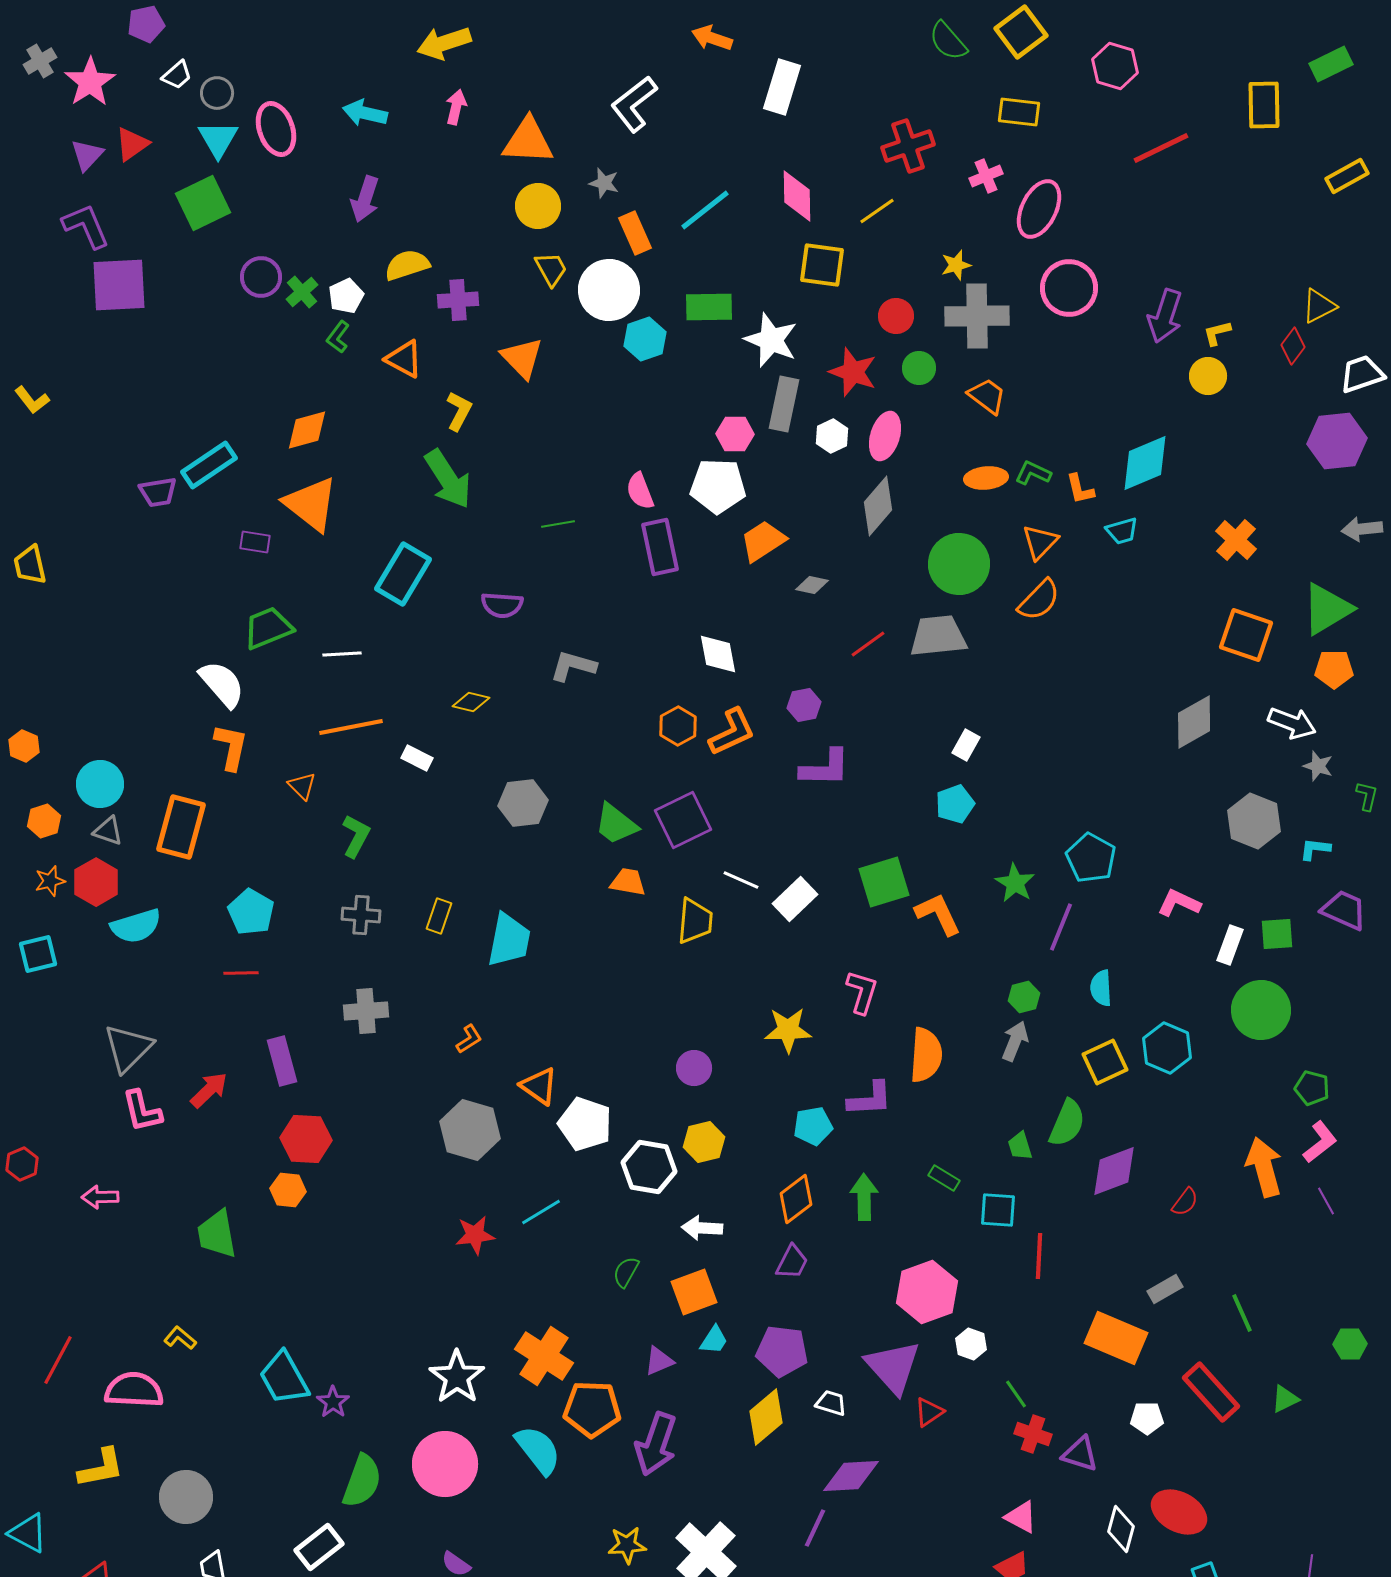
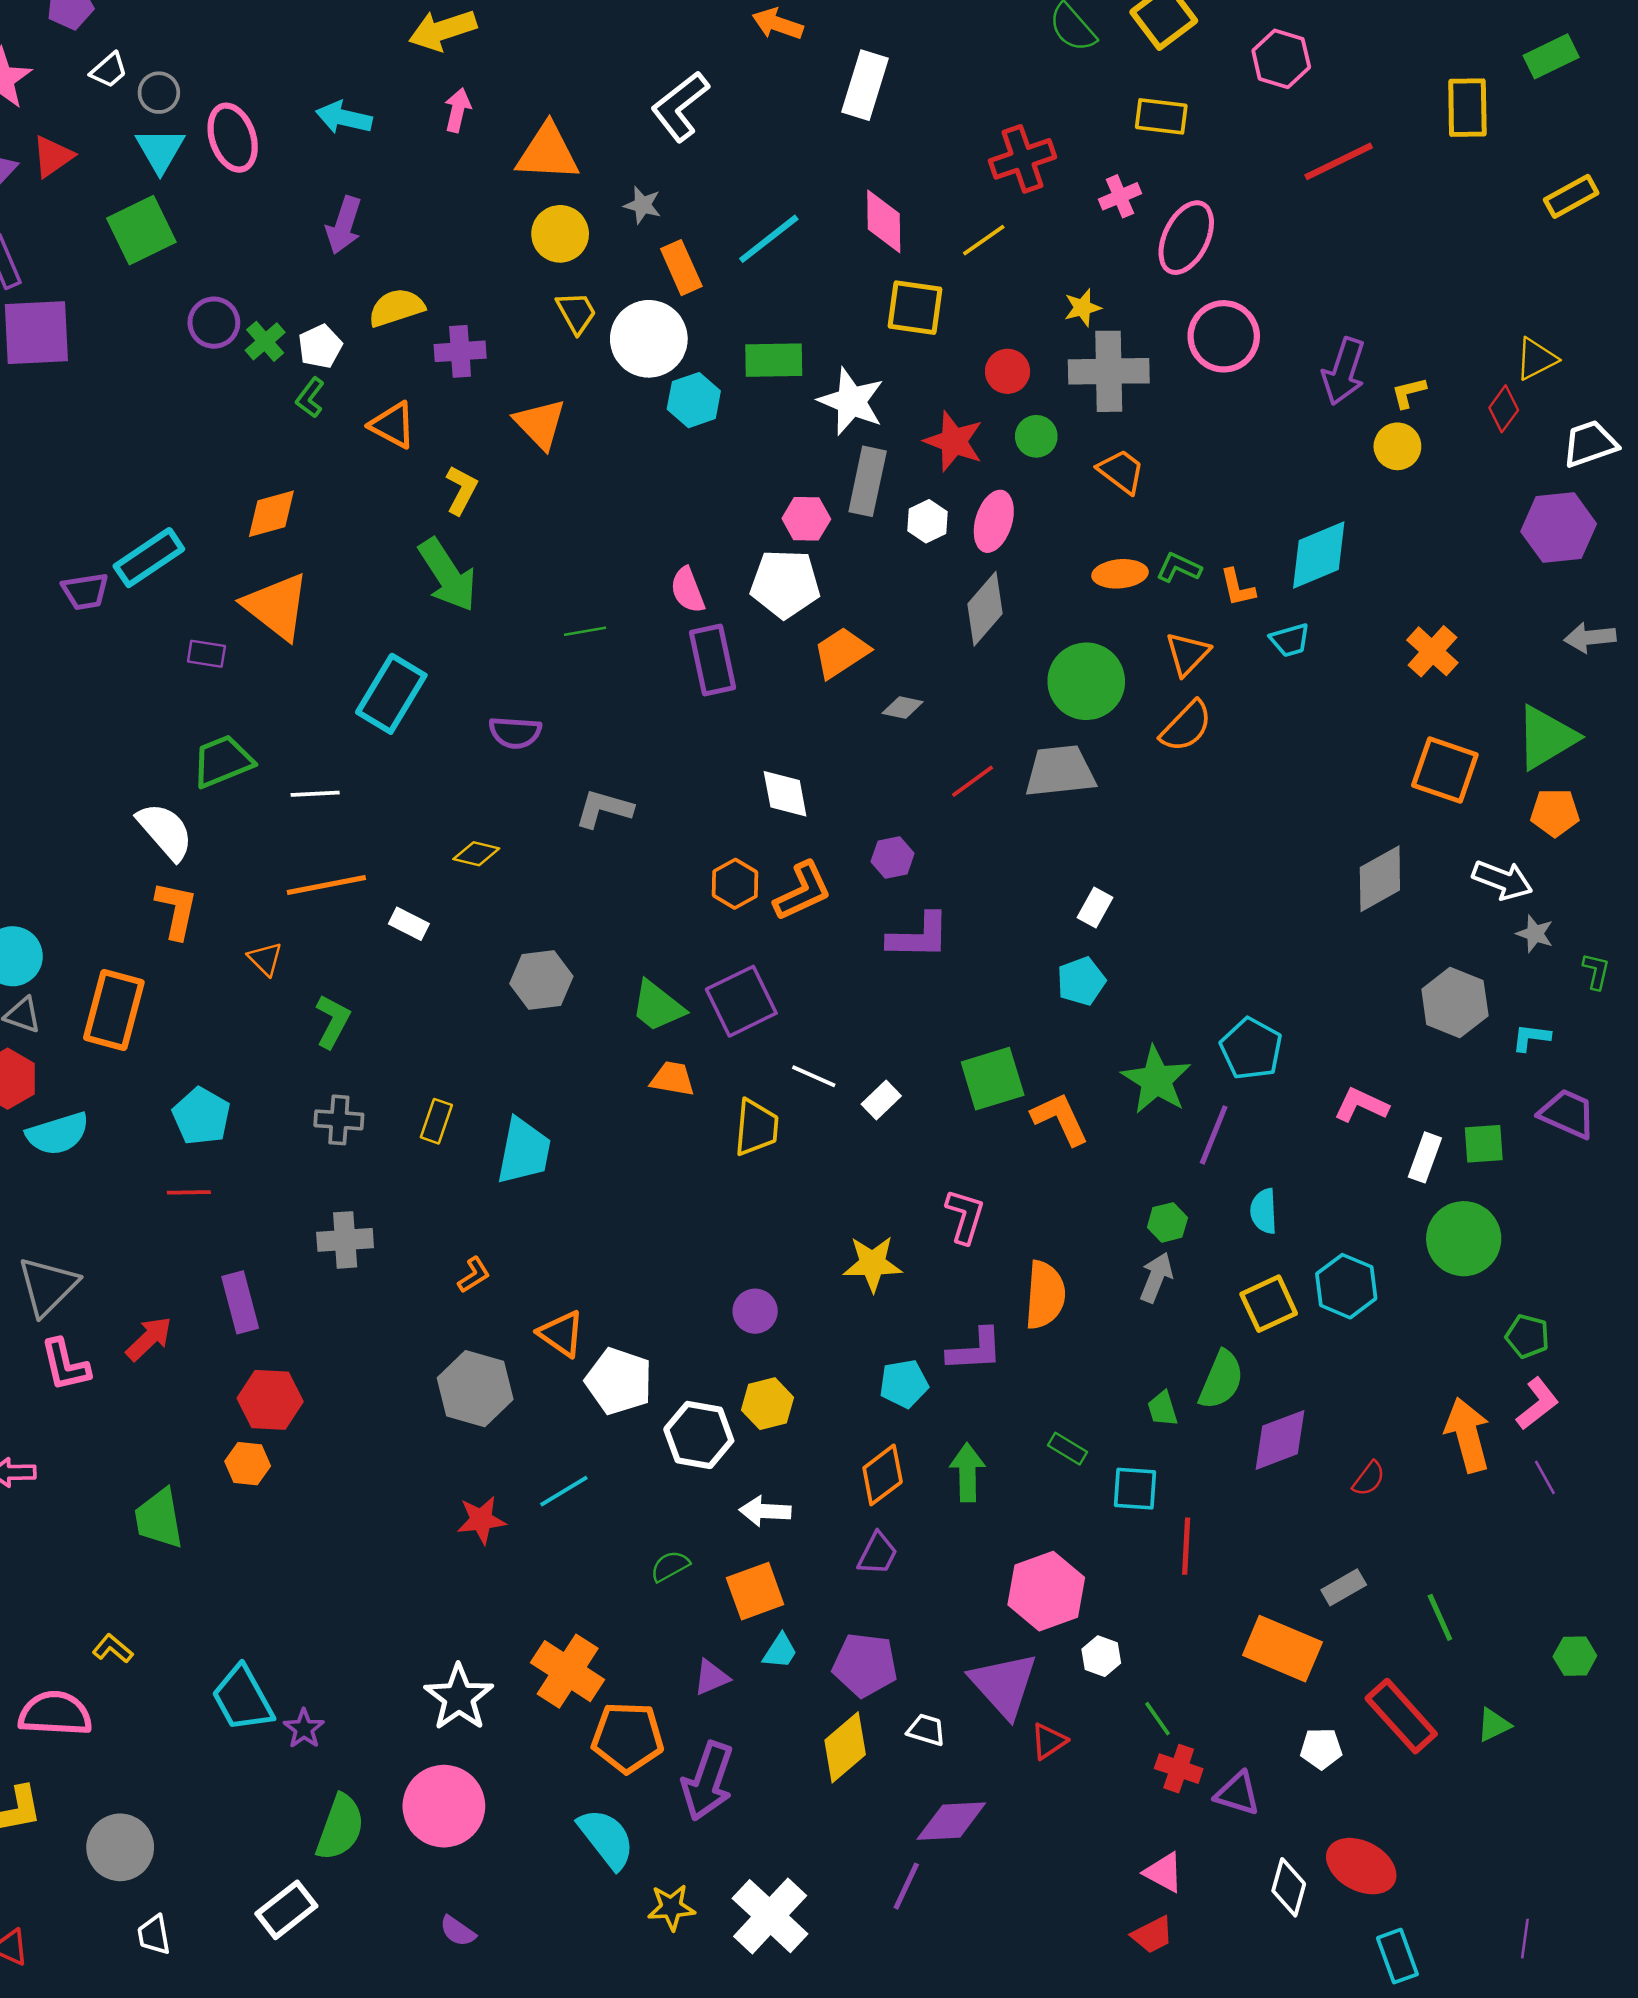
green star: (1015, 883) -> (1156, 1080), size x1.4
white rectangle: (795, 899) -> (881, 1100), size x0.7
green semicircle: (626, 1272) -> (670, 1566), turned 32
cyan semicircle: (538, 1450) -> (606, 1839), moved

